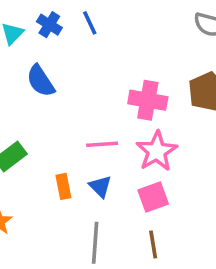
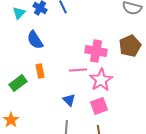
pink line: (102, 144) -> (78, 70), moved
orange rectangle: (63, 186) -> (40, 71), moved

